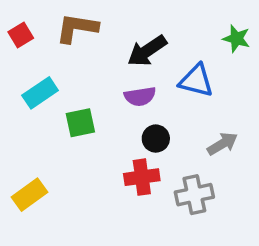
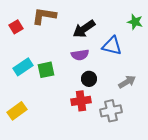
red square: (21, 35) -> (16, 27), moved
cyan rectangle: (40, 93) -> (23, 67), moved

